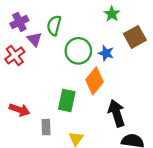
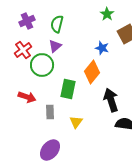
purple triangle: (34, 39) -> (55, 46), moved, turned 32
green circle: (78, 51) -> (42, 65), moved

